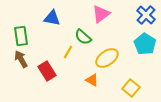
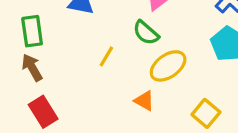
green semicircle: (83, 37) -> (146, 33), moved
red rectangle: (47, 71) -> (43, 112), moved

